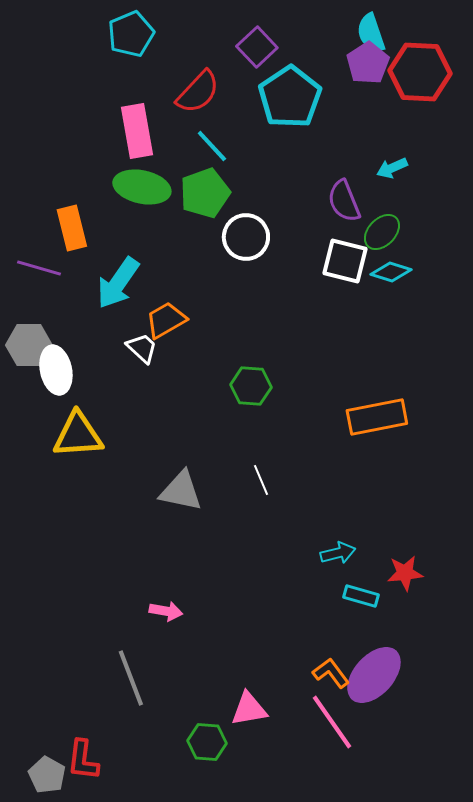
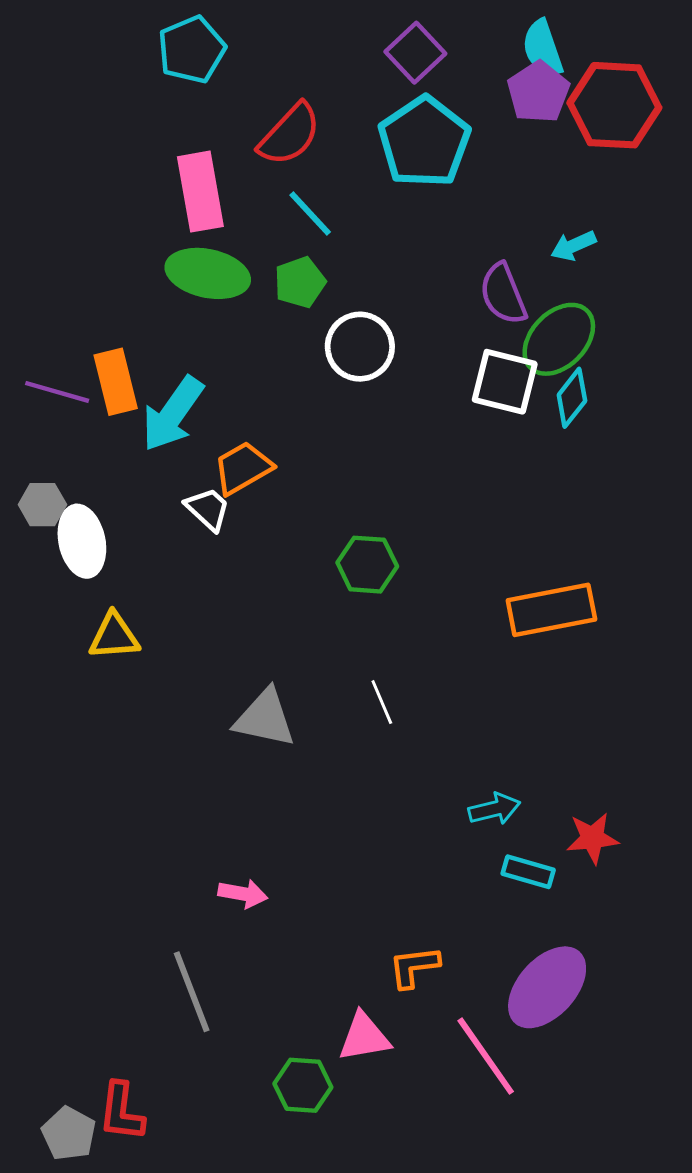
purple square: (257, 47) -> (415, 53), moved
green pentagon: (205, 193) -> (300, 282), size x0.7
orange rectangle: (72, 228) -> (116, 382), moved
green ellipse: (382, 232) -> (559, 339), size x1.4
cyan diamond: (391, 272) -> (572, 398), turned -69
gray hexagon: (29, 345) -> (42, 505), size x0.7
yellow triangle: (78, 435) -> (114, 636), size x0.7
orange L-shape: (331, 673) -> (414, 967), moved, turned -60

